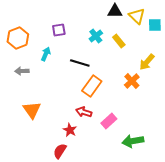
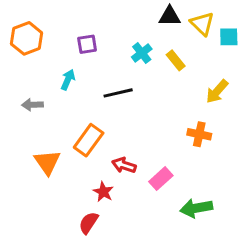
orange hexagon: (18, 38) -> (27, 38), moved
black line: (80, 63) -> (118, 93), turned -30
orange cross: (132, 81) -> (199, 134), moved, turned -35
orange rectangle: (92, 86) -> (89, 140), moved

